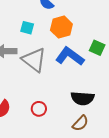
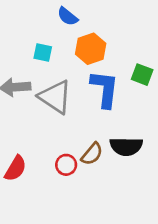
blue L-shape: (70, 56) -> (105, 89), turned 64
brown semicircle: (80, 123) -> (92, 154), moved

